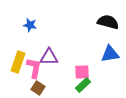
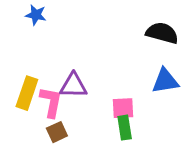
blue star: (30, 25) -> (36, 15), moved
green rectangle: (83, 85) -> (125, 128), turned -56
brown square: (38, 88) -> (57, 132), turned 32

